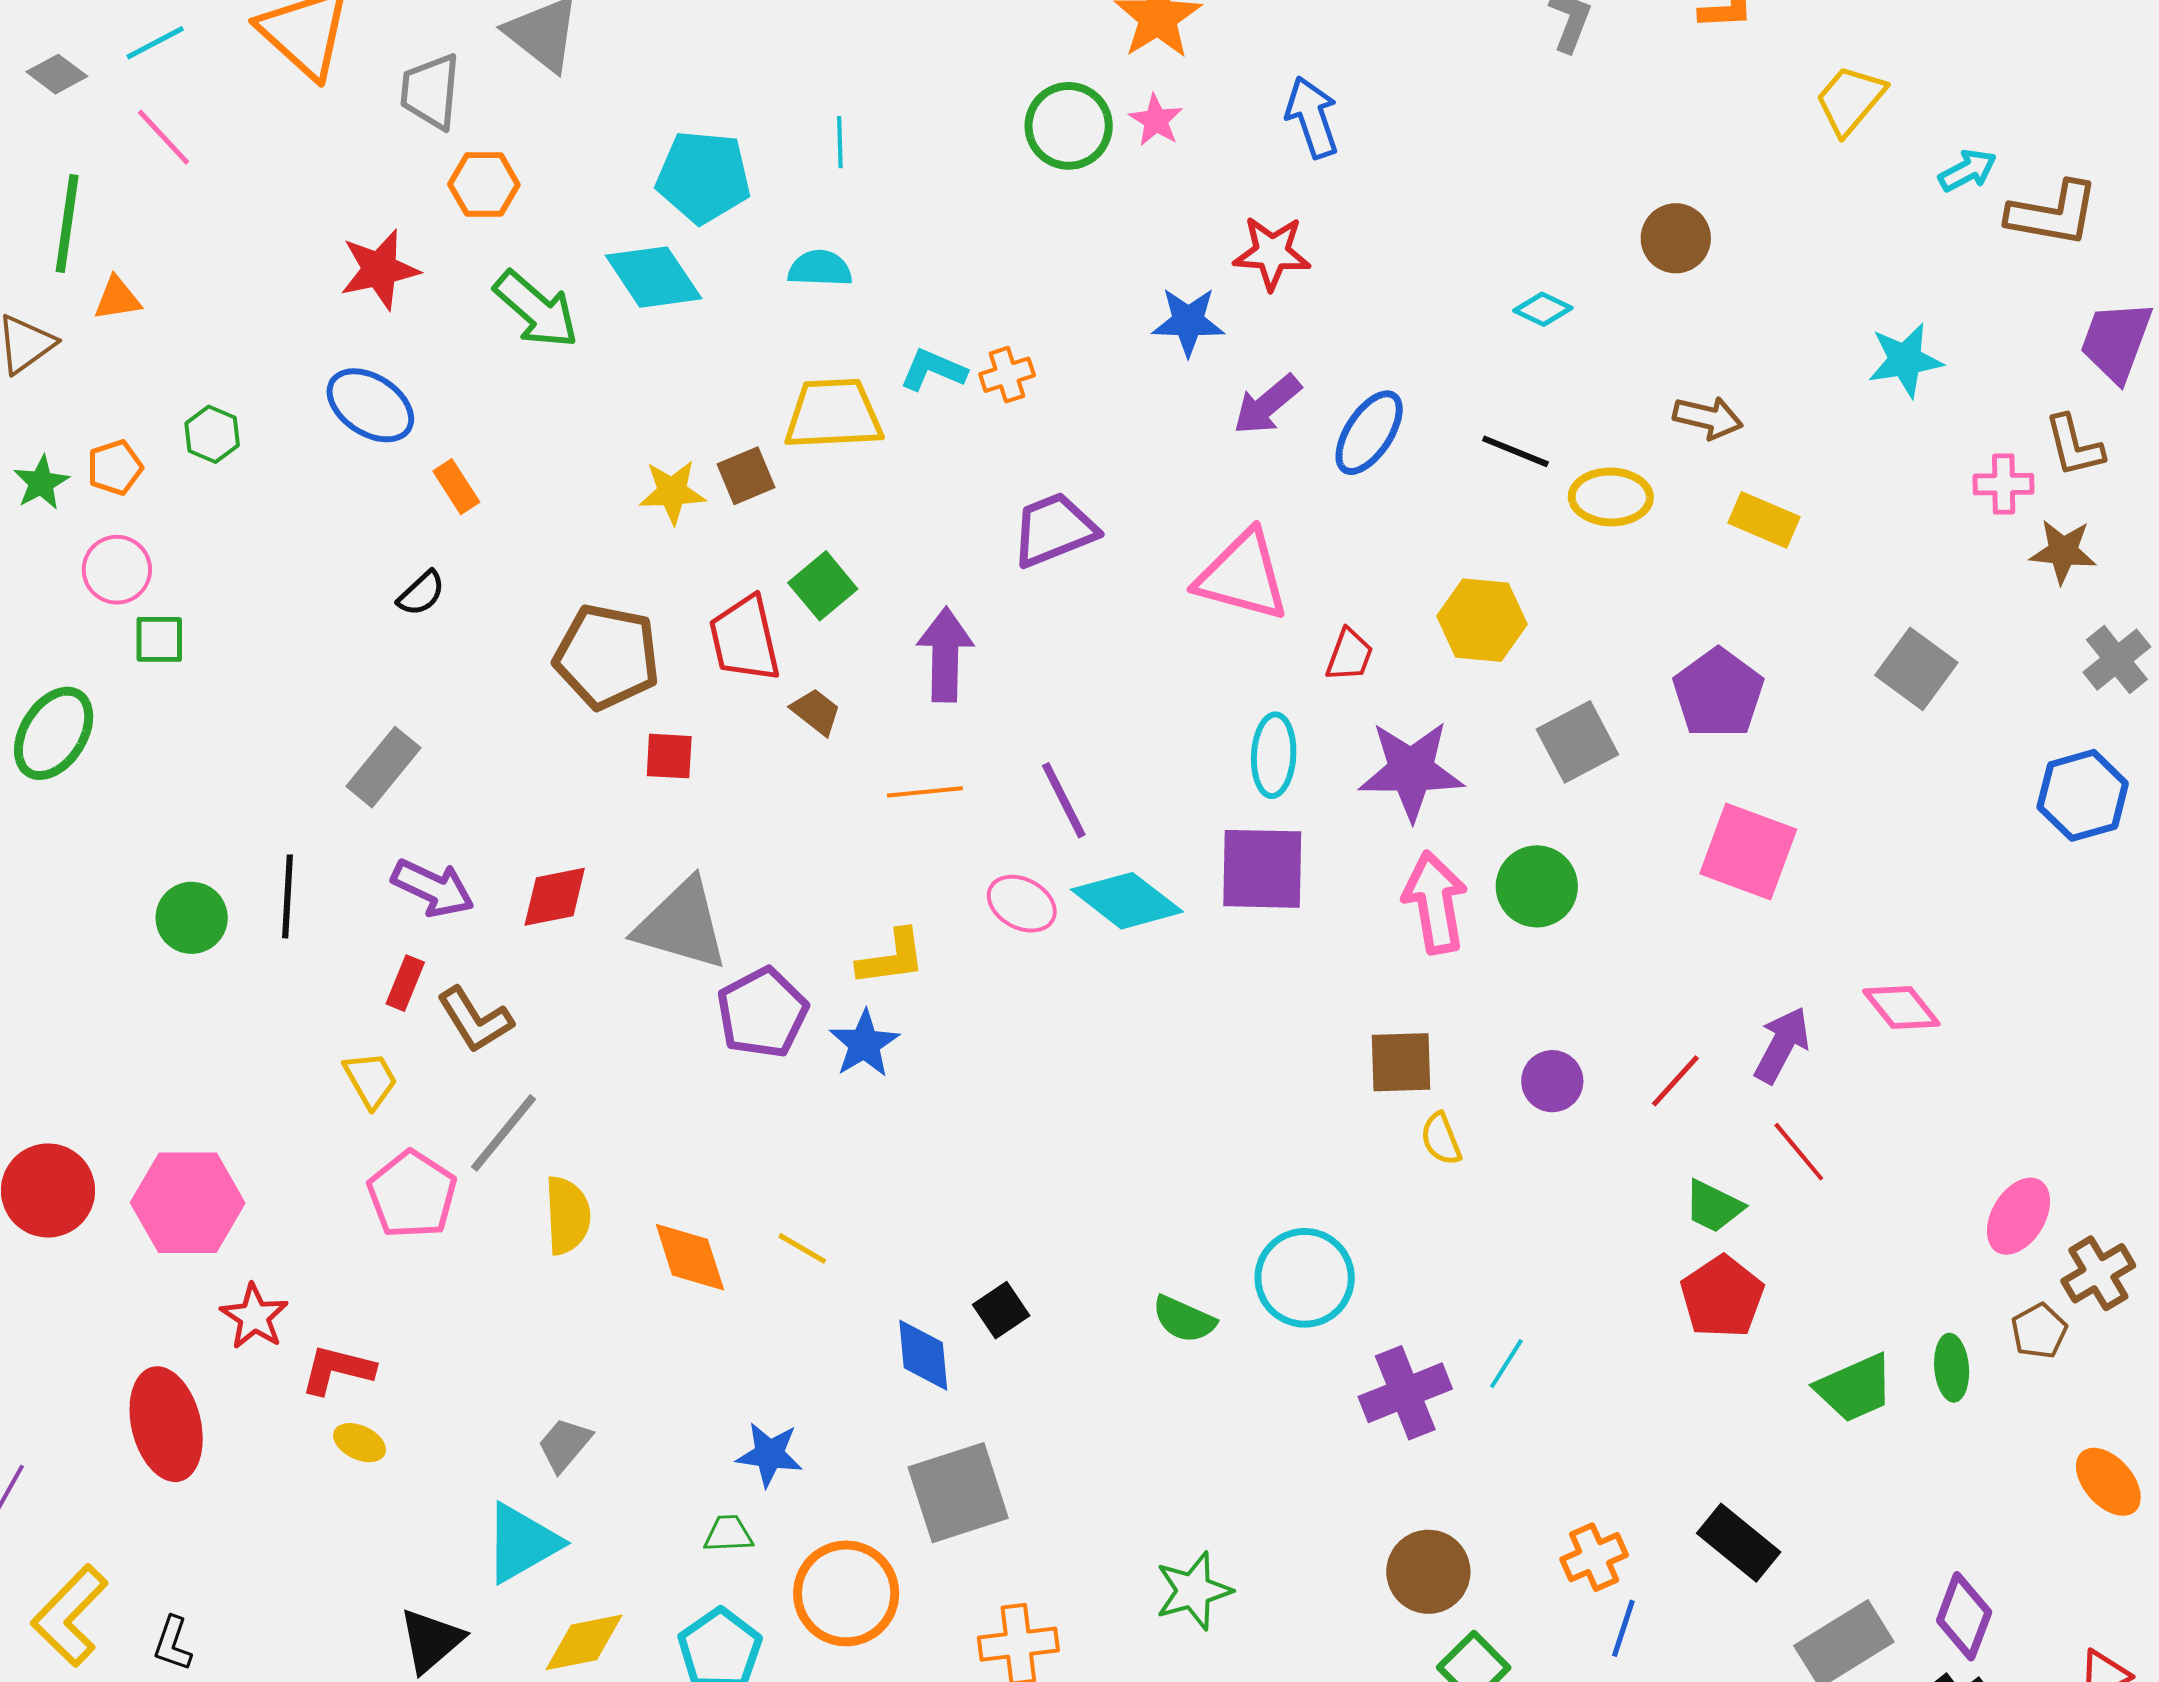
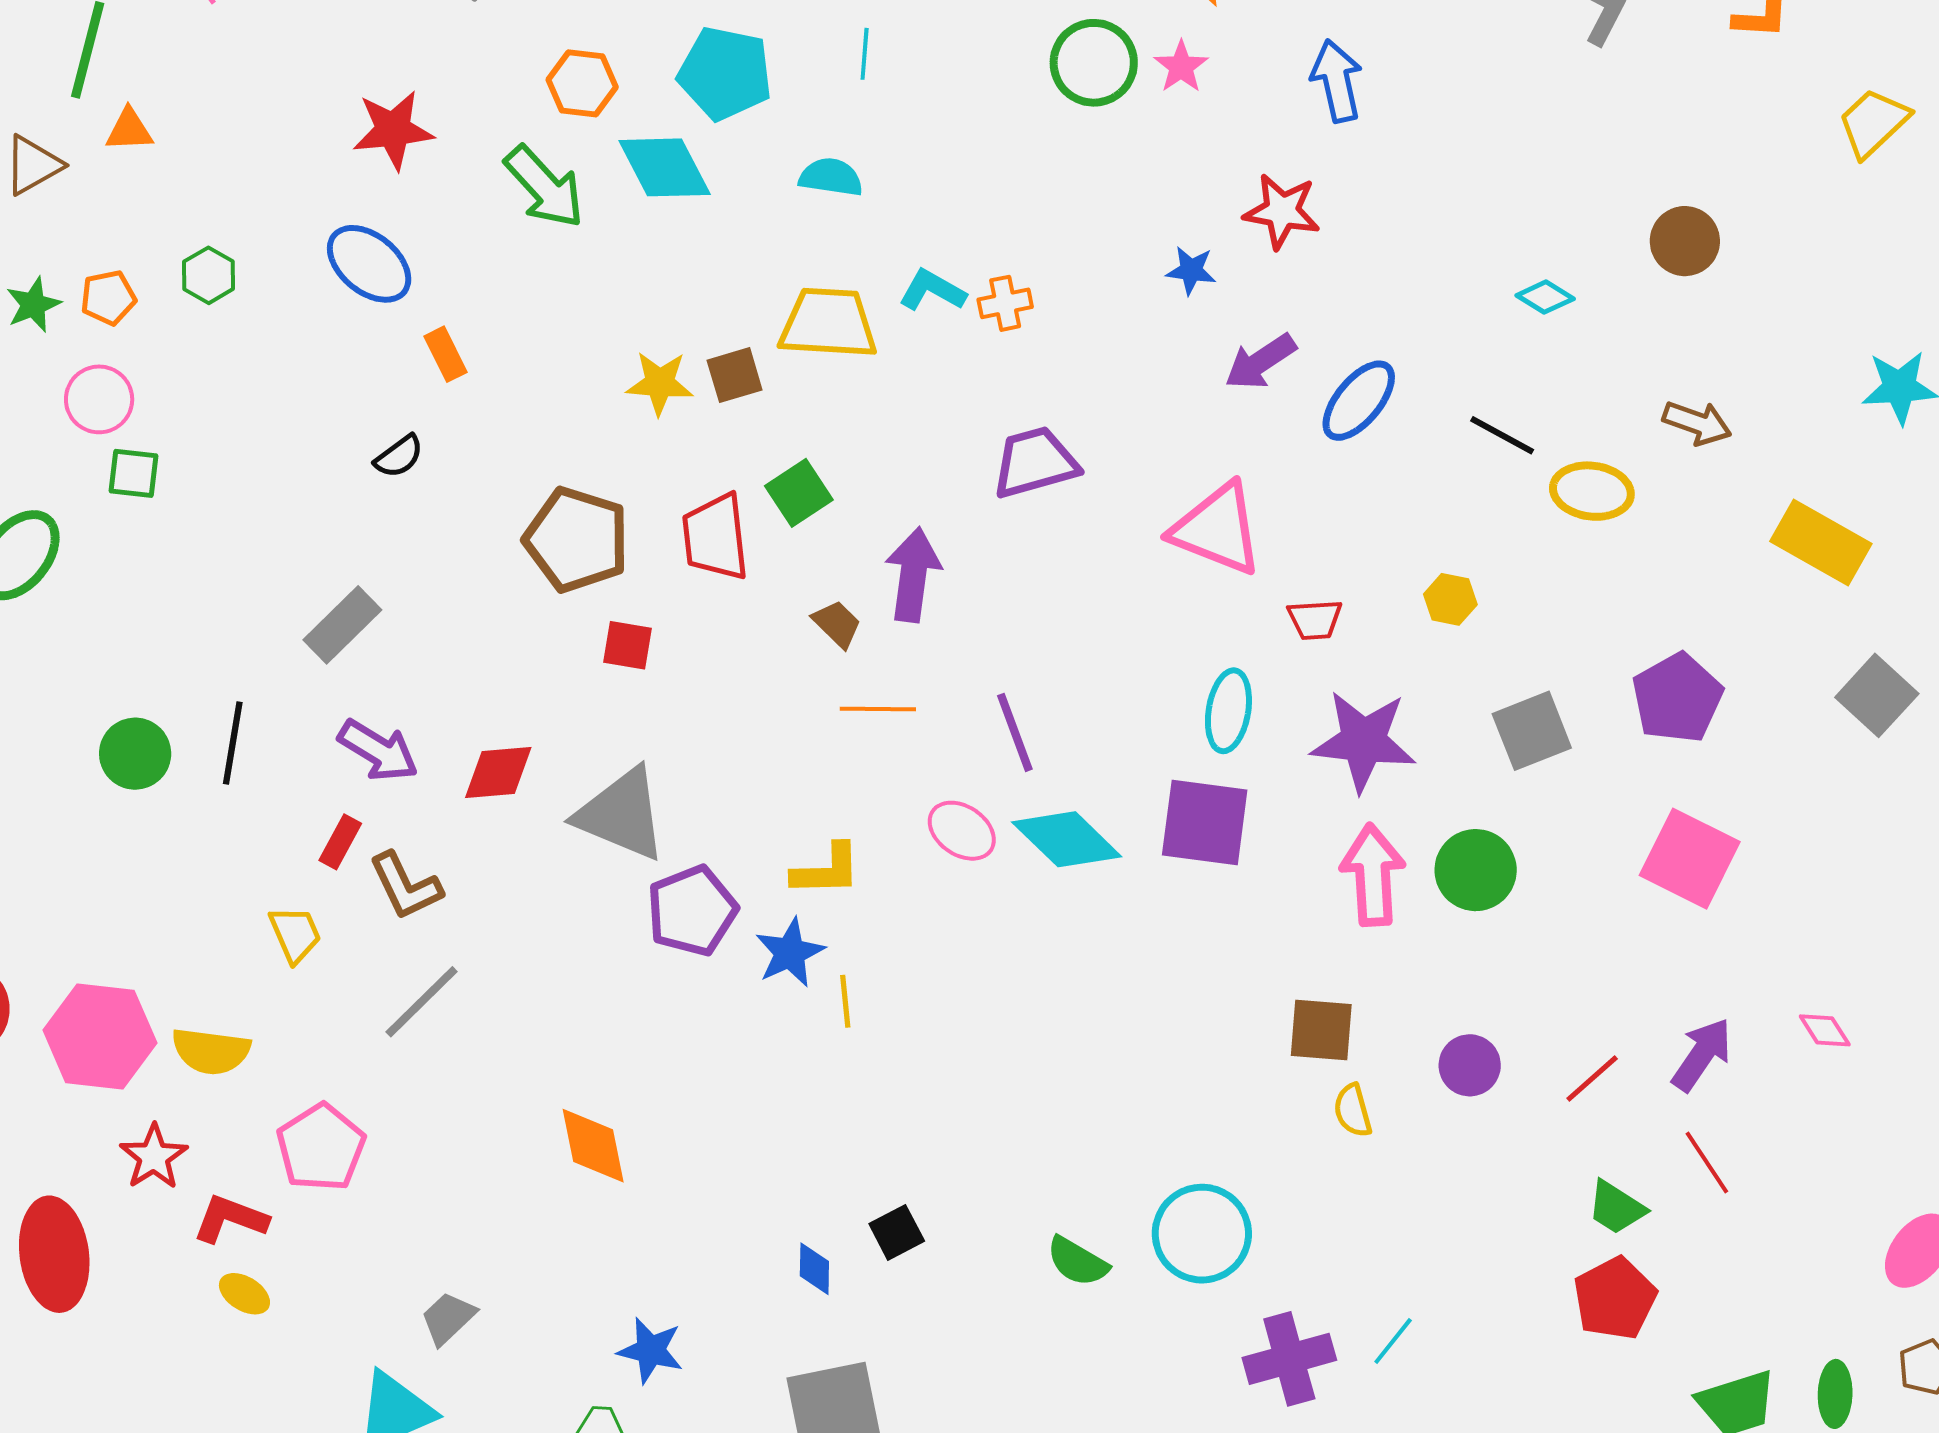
orange hexagon: (484, 184) -> (582, 83), moved
blue star: (1188, 322) -> (1191, 270), size x0.7
yellow rectangle: (1764, 520) -> (1821, 542), moved, size x1.4
yellow hexagon: (1482, 620) -> (1450, 599), size x0.6
red trapezoid: (1350, 655) -> (1315, 620), turned 60
brown trapezoid: (816, 712) -> (837, 624), moved
pink diamond: (1901, 1008) -> (1825, 1030), size x0.7
pink pentagon: (412, 1194) -> (321, 1147), moved
yellow semicircle: (567, 1215) -> (211, 1051), moved, turned 94
yellow line: (802, 1248) -> (845, 1001), moved, turned 48
blue diamond: (923, 1355) -> (814, 1269), size x0.7

